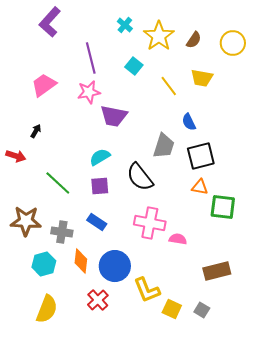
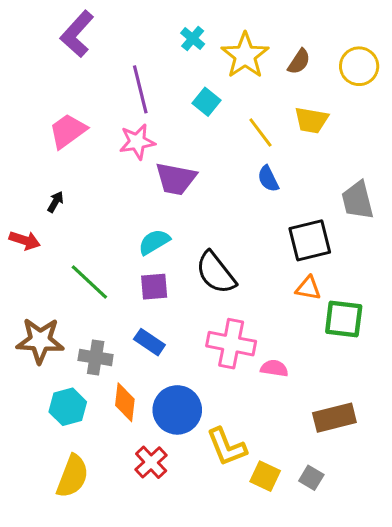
blue semicircle: (189, 122) -> (268, 179), moved
gray trapezoid: (164, 146) -> (358, 200), moved, turned 148

